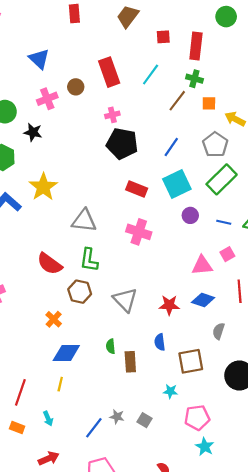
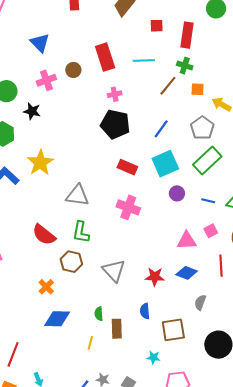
cyan line: (151, 74) -> (144, 60), turned 50
pink cross: (112, 115) -> (115, 94), moved
yellow line: (60, 384) -> (90, 343), moved

